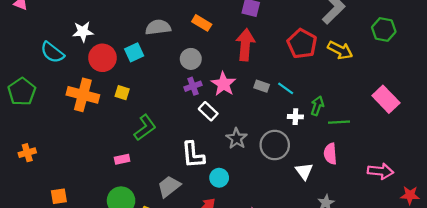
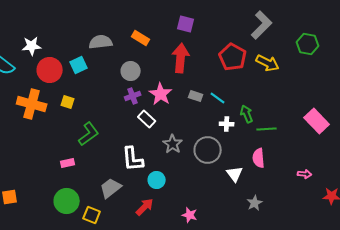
pink rectangle: (386, 99) -> (317, 121), moved
green arrow: (317, 106) -> (247, 114), turned -42
pink arrow: (380, 171) -> (305, 174), size x0.6

